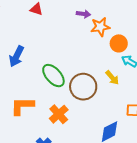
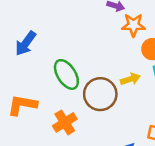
yellow arrow: (112, 78) -> (130, 79), moved, turned -77

